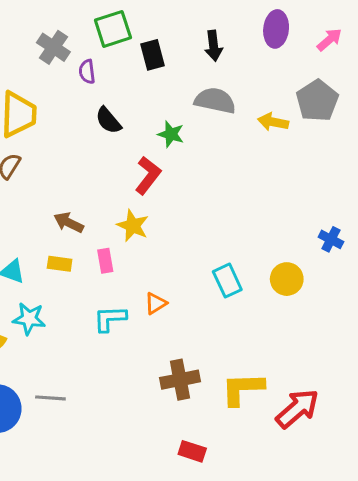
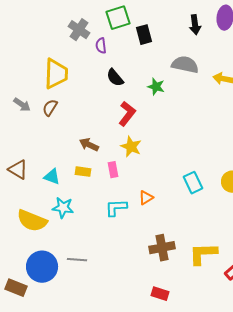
black arrow: (214, 46) -> (195, 25), moved
red L-shape: (148, 175) -> (127, 114), moved
red rectangle: (192, 451) -> (160, 294), moved

